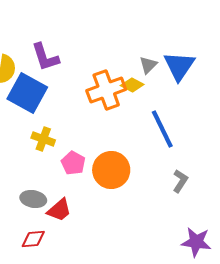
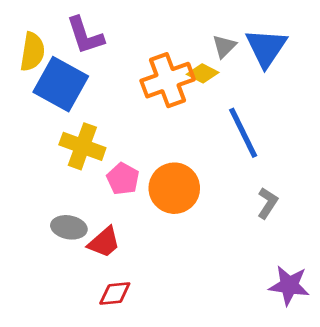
yellow cross: (43, 139) -> (82, 146), size x1.4
red diamond: (33, 239) -> (115, 294), moved

